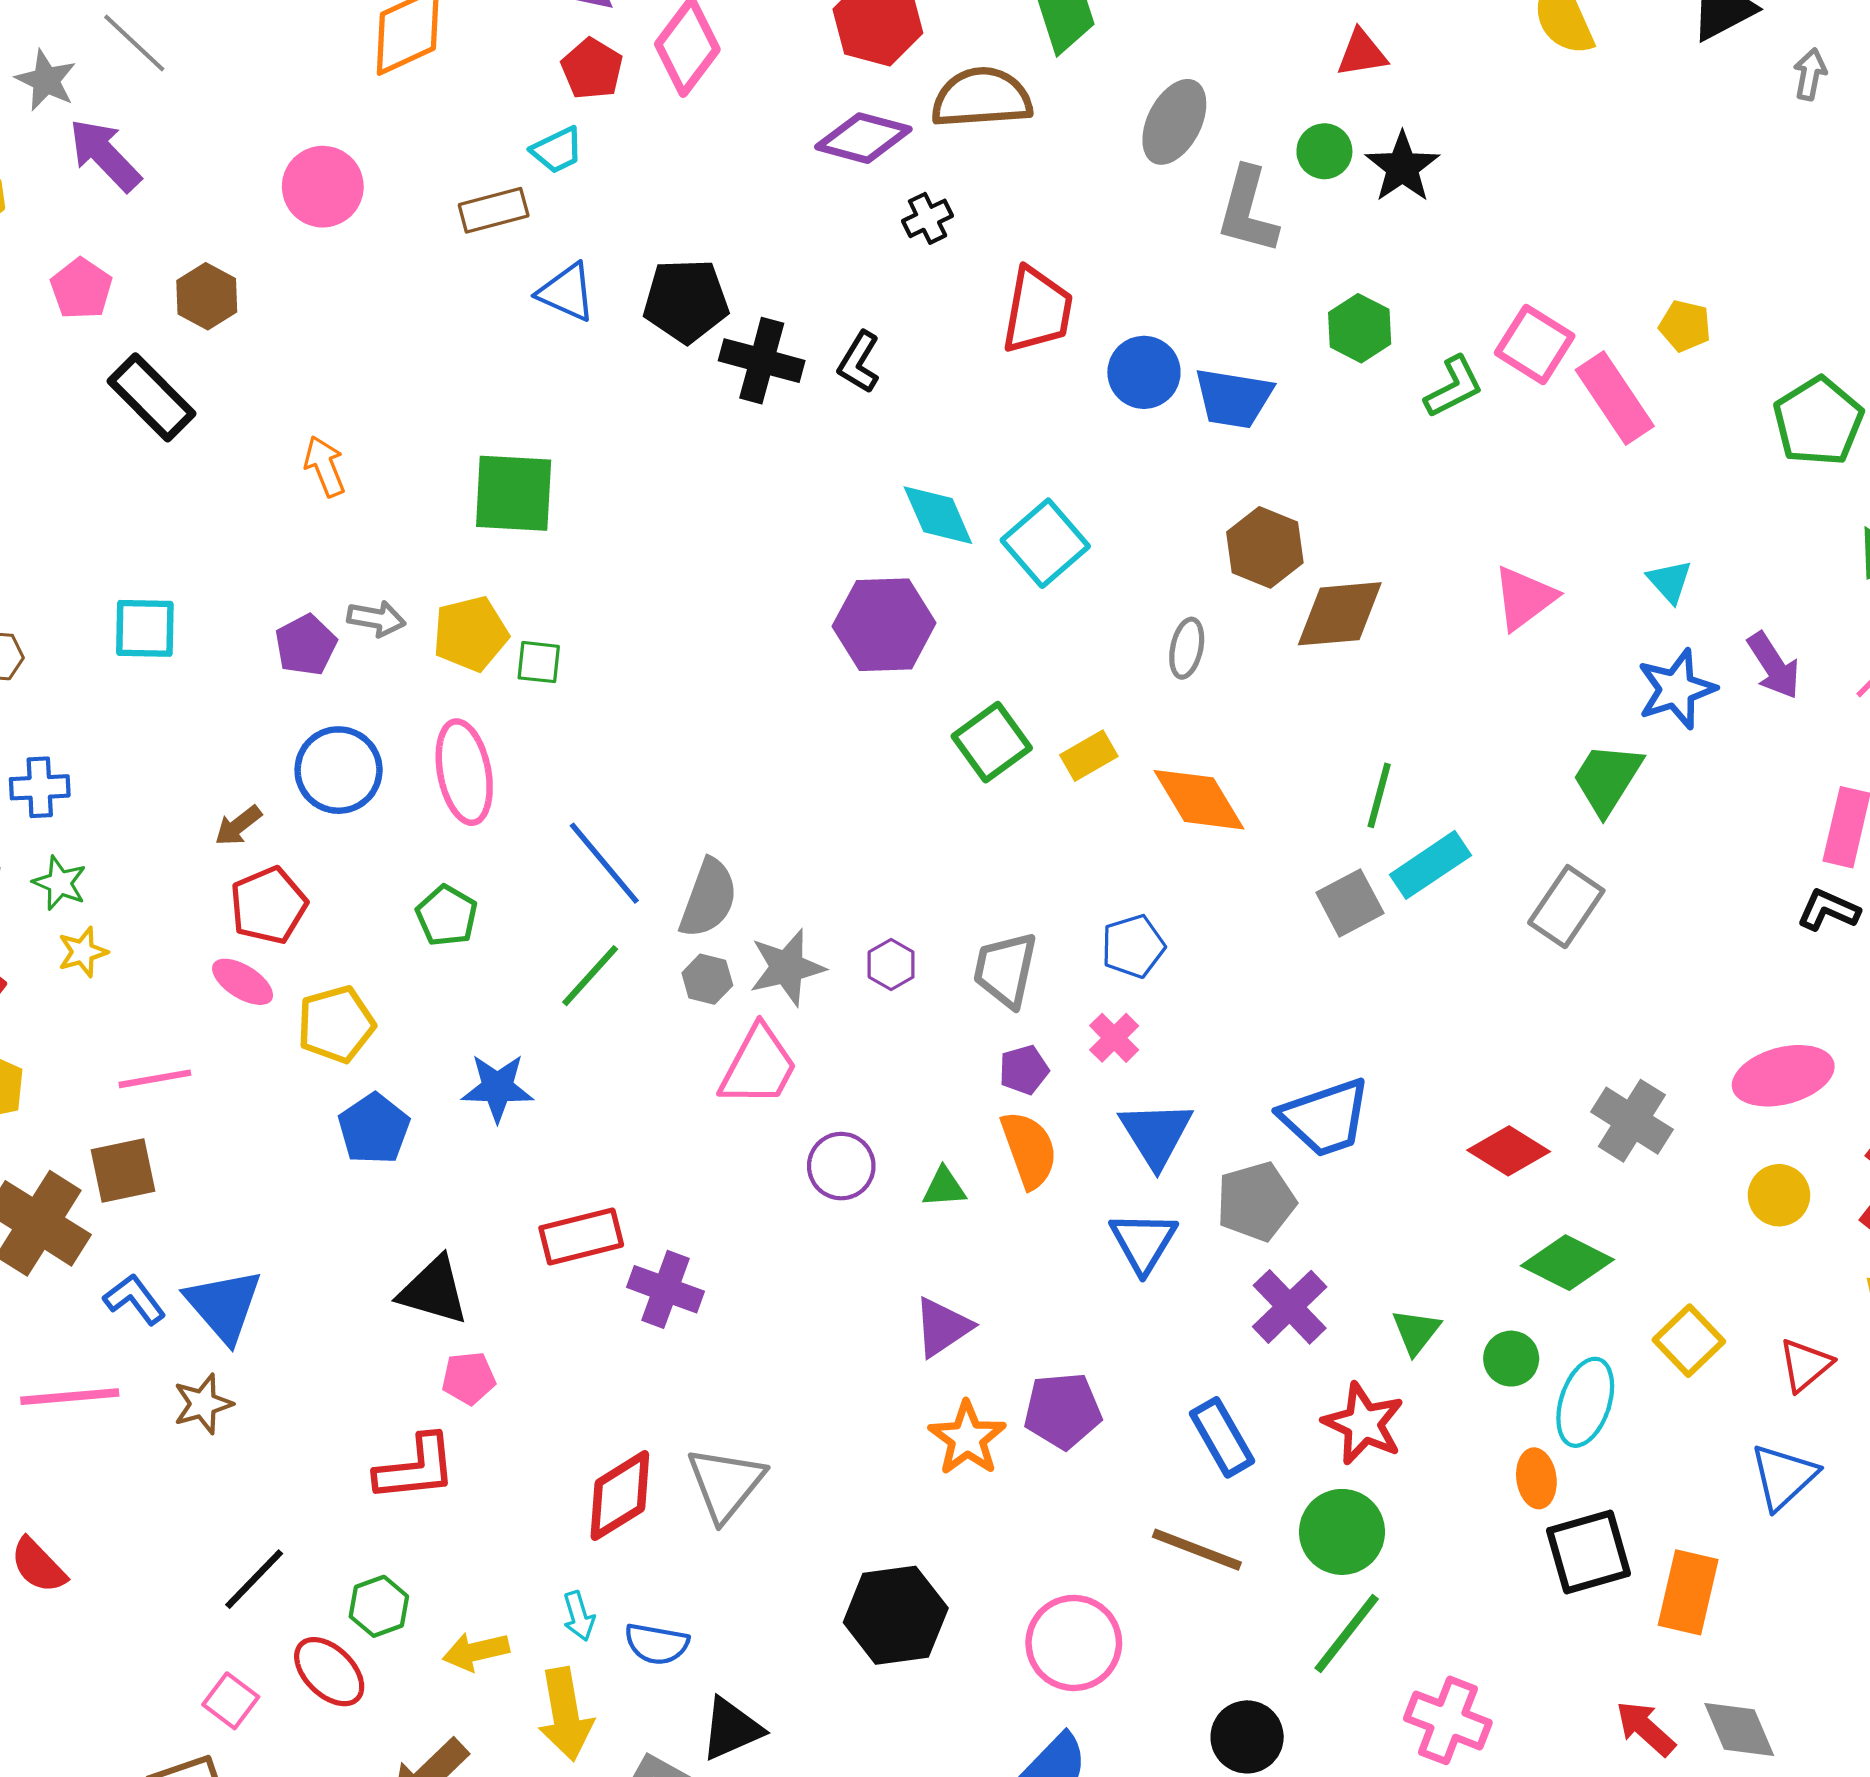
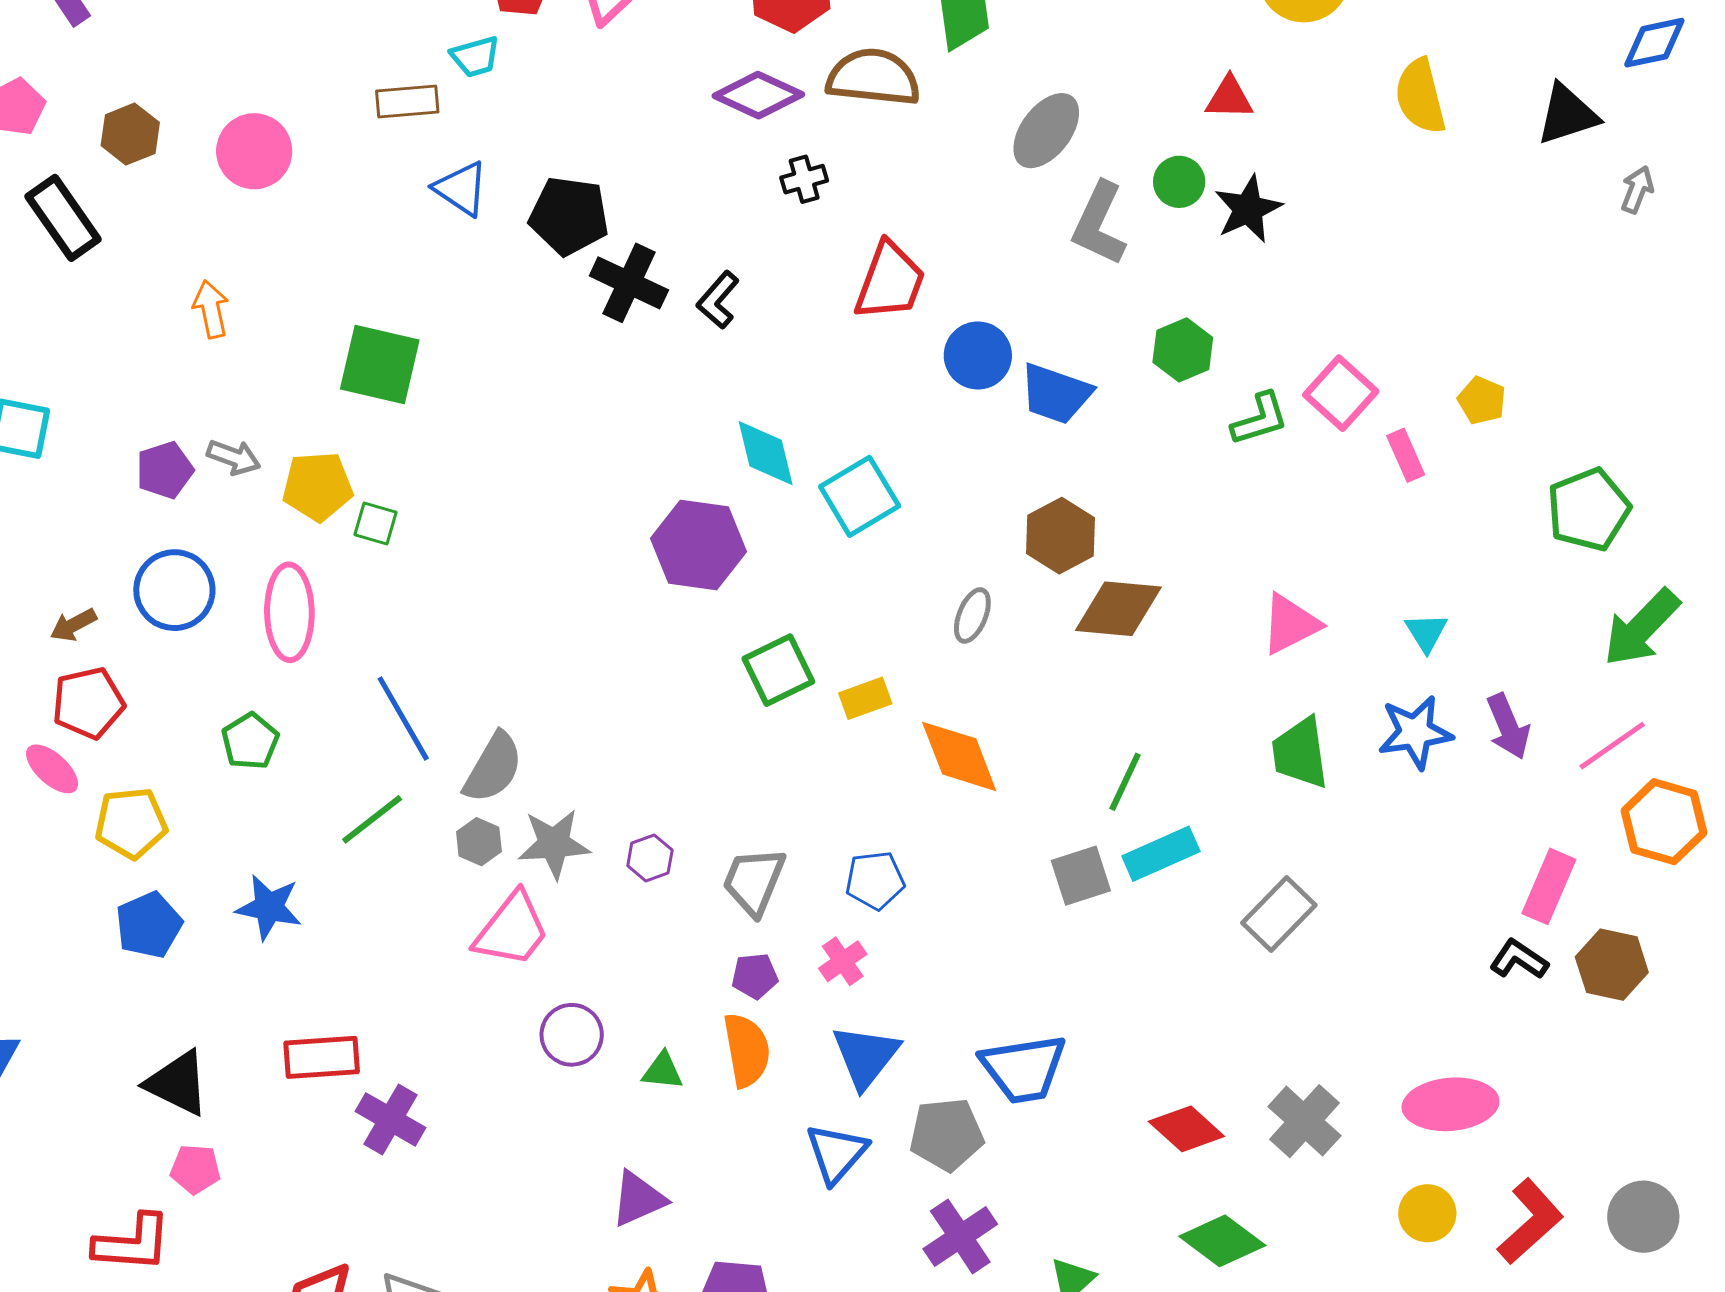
pink circle: (323, 187) -> (254, 151), moved
pink rectangle: (1615, 398) -> (1406, 455), size x0.6
green trapezoid: (1607, 779) -> (1300, 753), moved, turned -50

